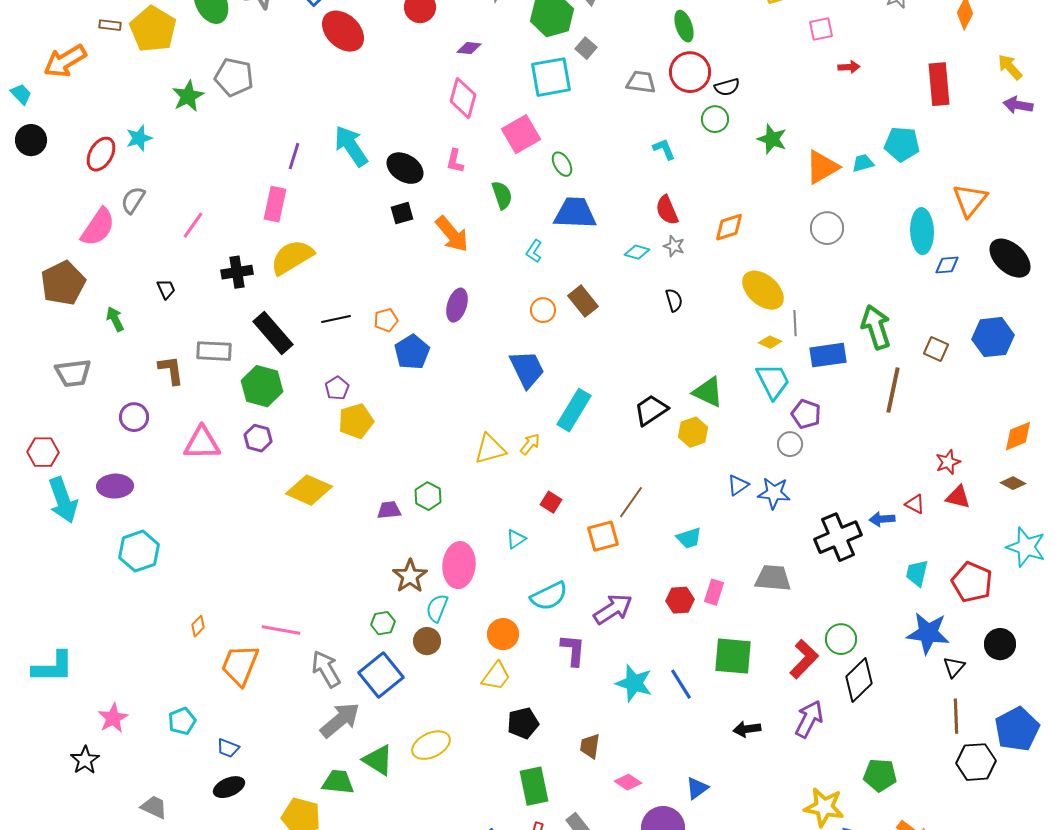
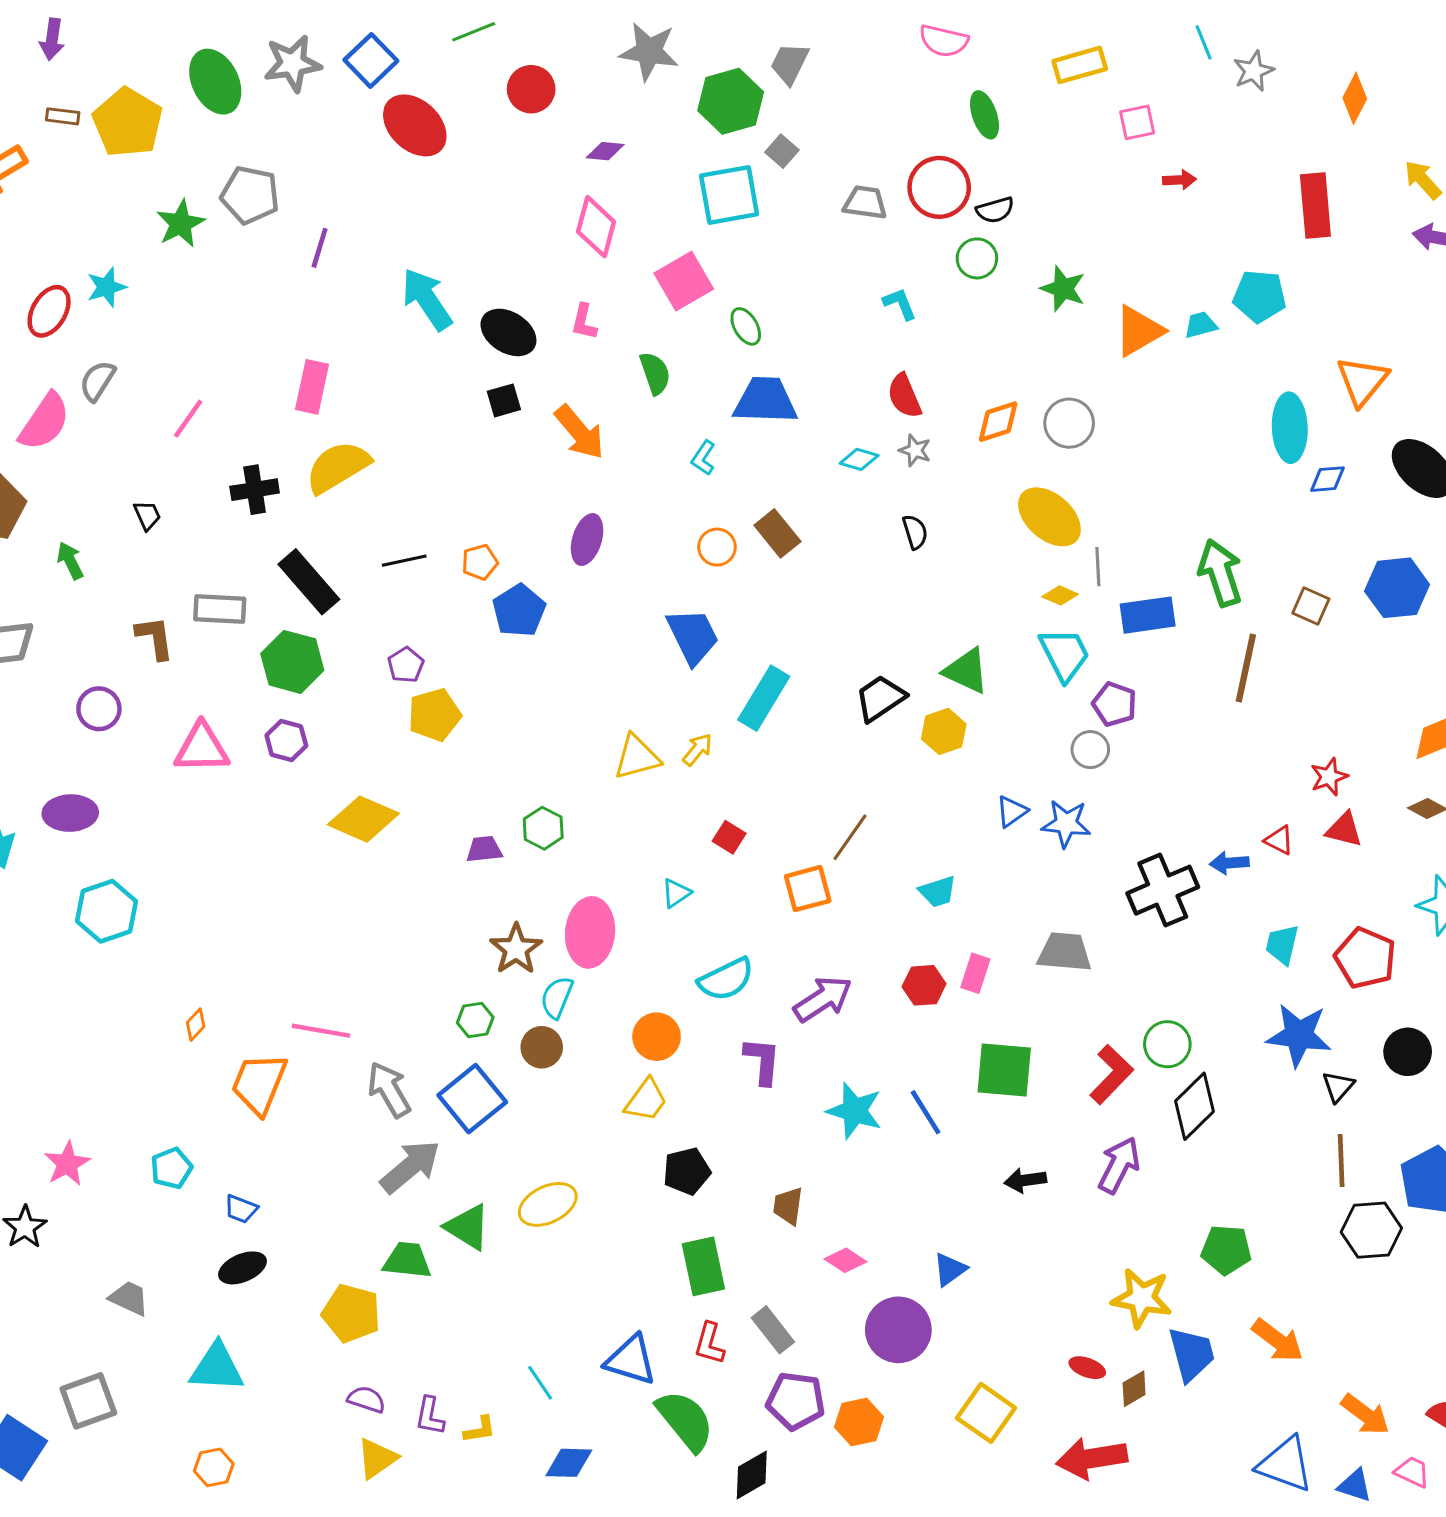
green ellipse: (684, 26) -> (984, 115), moved
purple line: (294, 156) -> (320, 248), moved
gray circle: (827, 228) -> (1069, 423), moved

